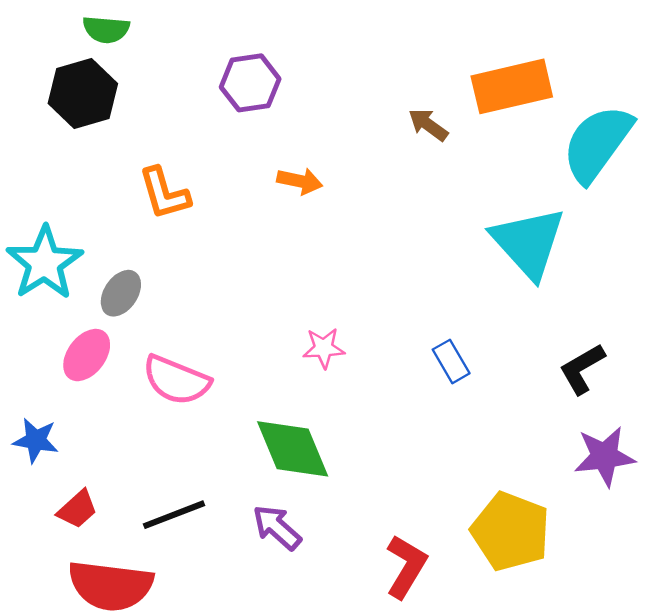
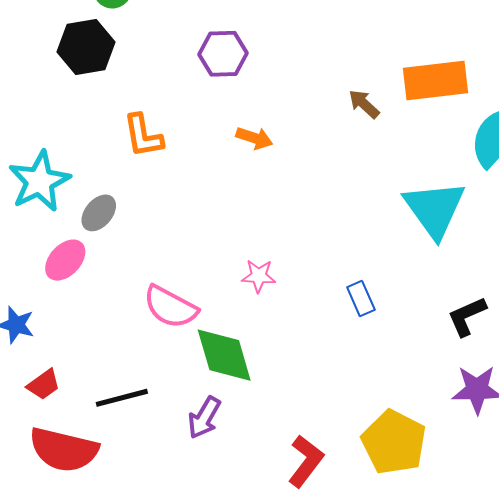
pink semicircle: (176, 380) -> (170, 307), moved
purple arrow: (277, 527) -> (204, 418), turned -108

